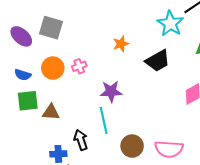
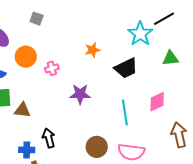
gray square: (51, 28) -> (37, 19), moved, size x0.6
orange circle: (53, 68) -> (26, 57), moved
cyan line: (104, 120) -> (125, 112), moved

